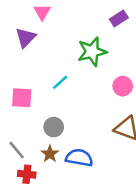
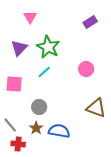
purple triangle: (26, 38) -> (19, 48), moved
green star: (92, 52) -> (48, 47), moved, turned -30
pink circle: (123, 86) -> (86, 69), moved

